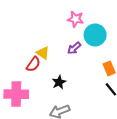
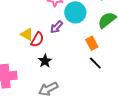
red semicircle: (33, 64) -> (37, 40), moved

